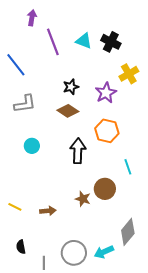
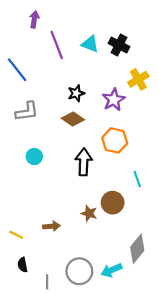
yellow line: (15, 207) -> (16, 235), moved

